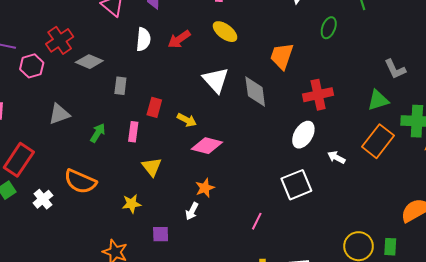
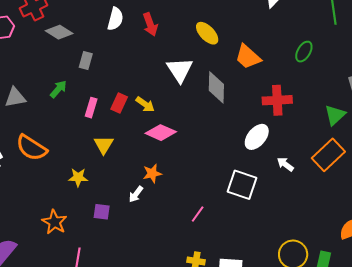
green ellipse: (329, 28) -> (304, 52), moved
yellow ellipse: (225, 32) -> (207, 33), moved
red arrow: (179, 39) -> (150, 24), turned -85
orange trapezoid: (282, 56) -> (248, 57), turned -76
green triangle: (378, 100) -> (335, 115), turned -35
red rectangle: (154, 107) -> (119, 103), moved
gray triangle: (59, 114) -> (15, 98), moved
green arrow: (98, 133) -> (58, 89), moved
white square: (296, 185) -> (242, 185), turned 32

